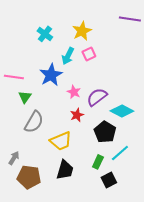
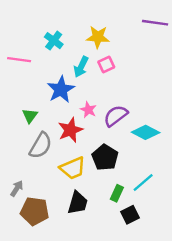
yellow star: (82, 31) -> (98, 37), turned 30
pink line: (14, 77) -> (19, 60), moved
red star: (77, 115) -> (70, 130), moved, size x1.5
black pentagon: (105, 132) -> (105, 157), moved

